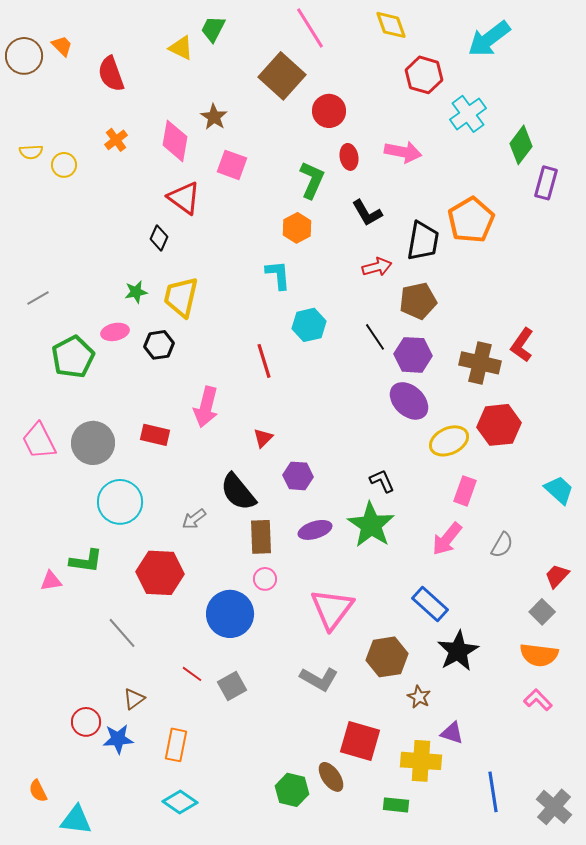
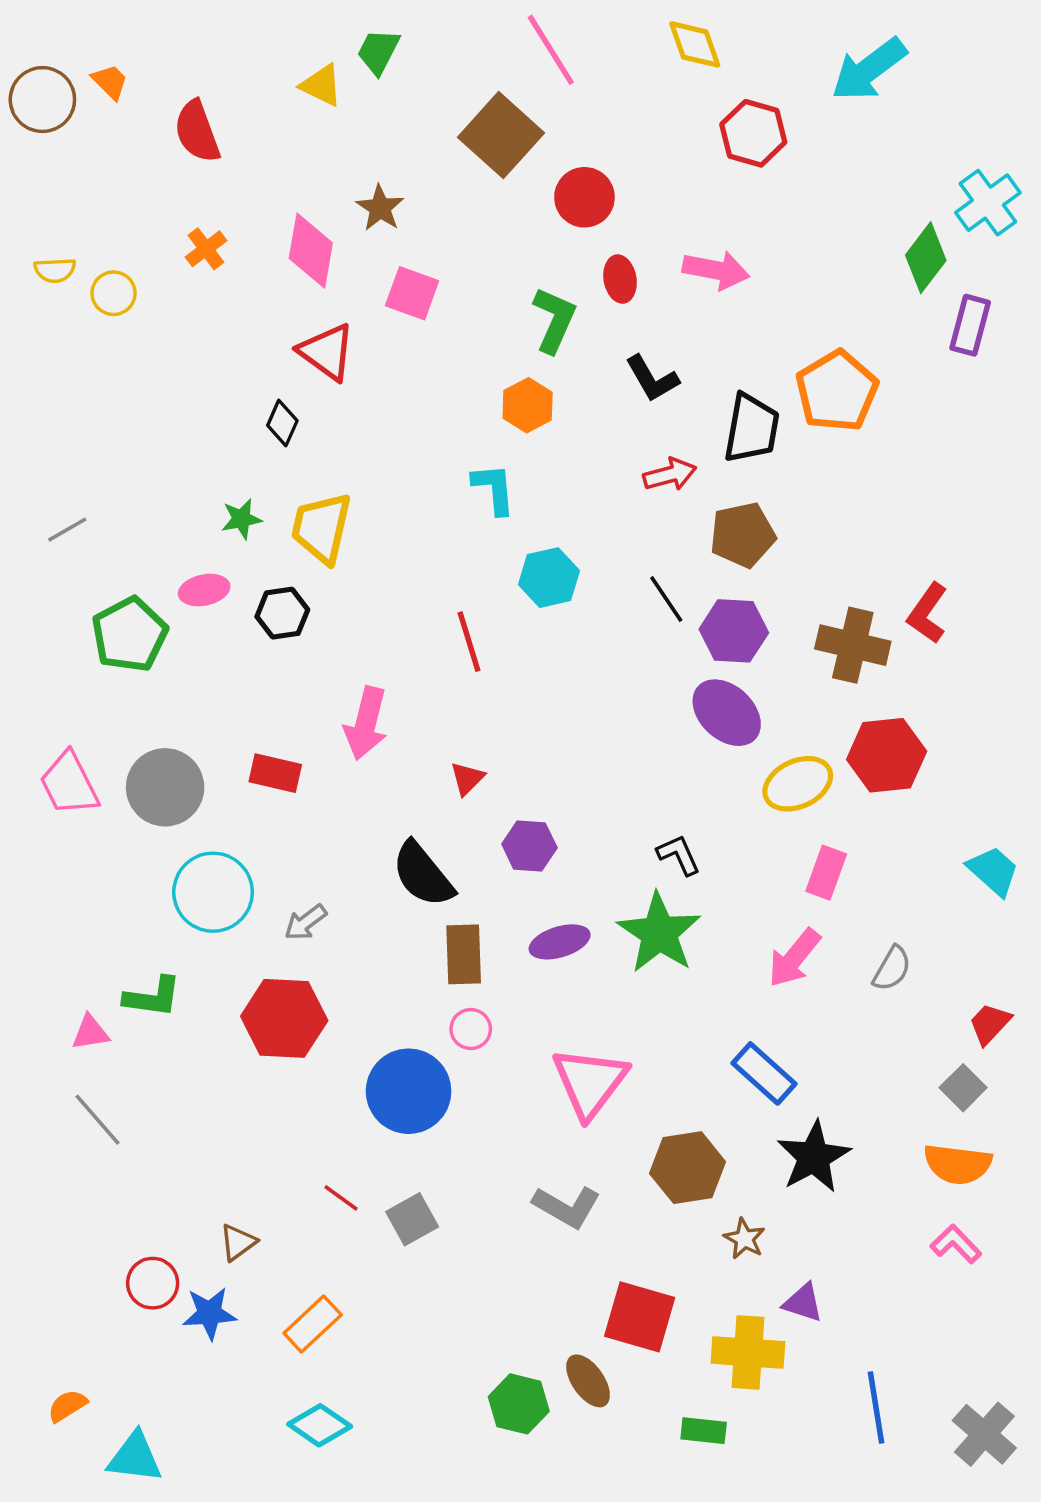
cyan cross: (468, 114) -> (988, 203), moved
gray arrow: (194, 519) -> (305, 922), moved
gray line: (122, 633) -> (98, 1120), moved
orange rectangle: (176, 745) -> (313, 1324), turned 36
orange semicircle: (38, 791) -> (67, 1406), turned 85

